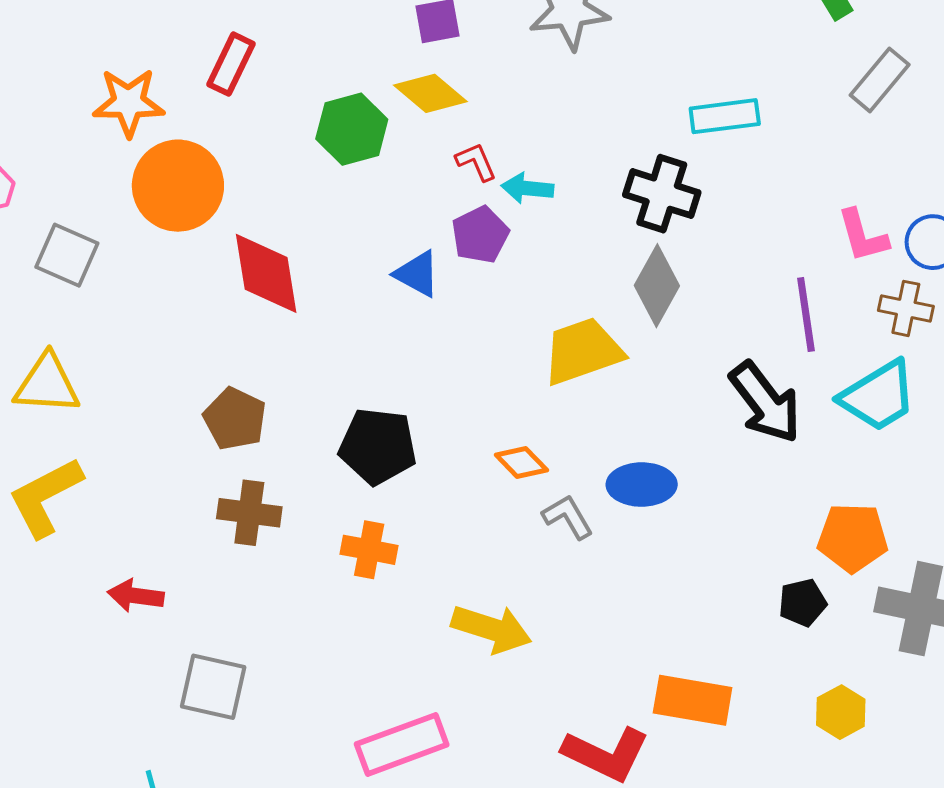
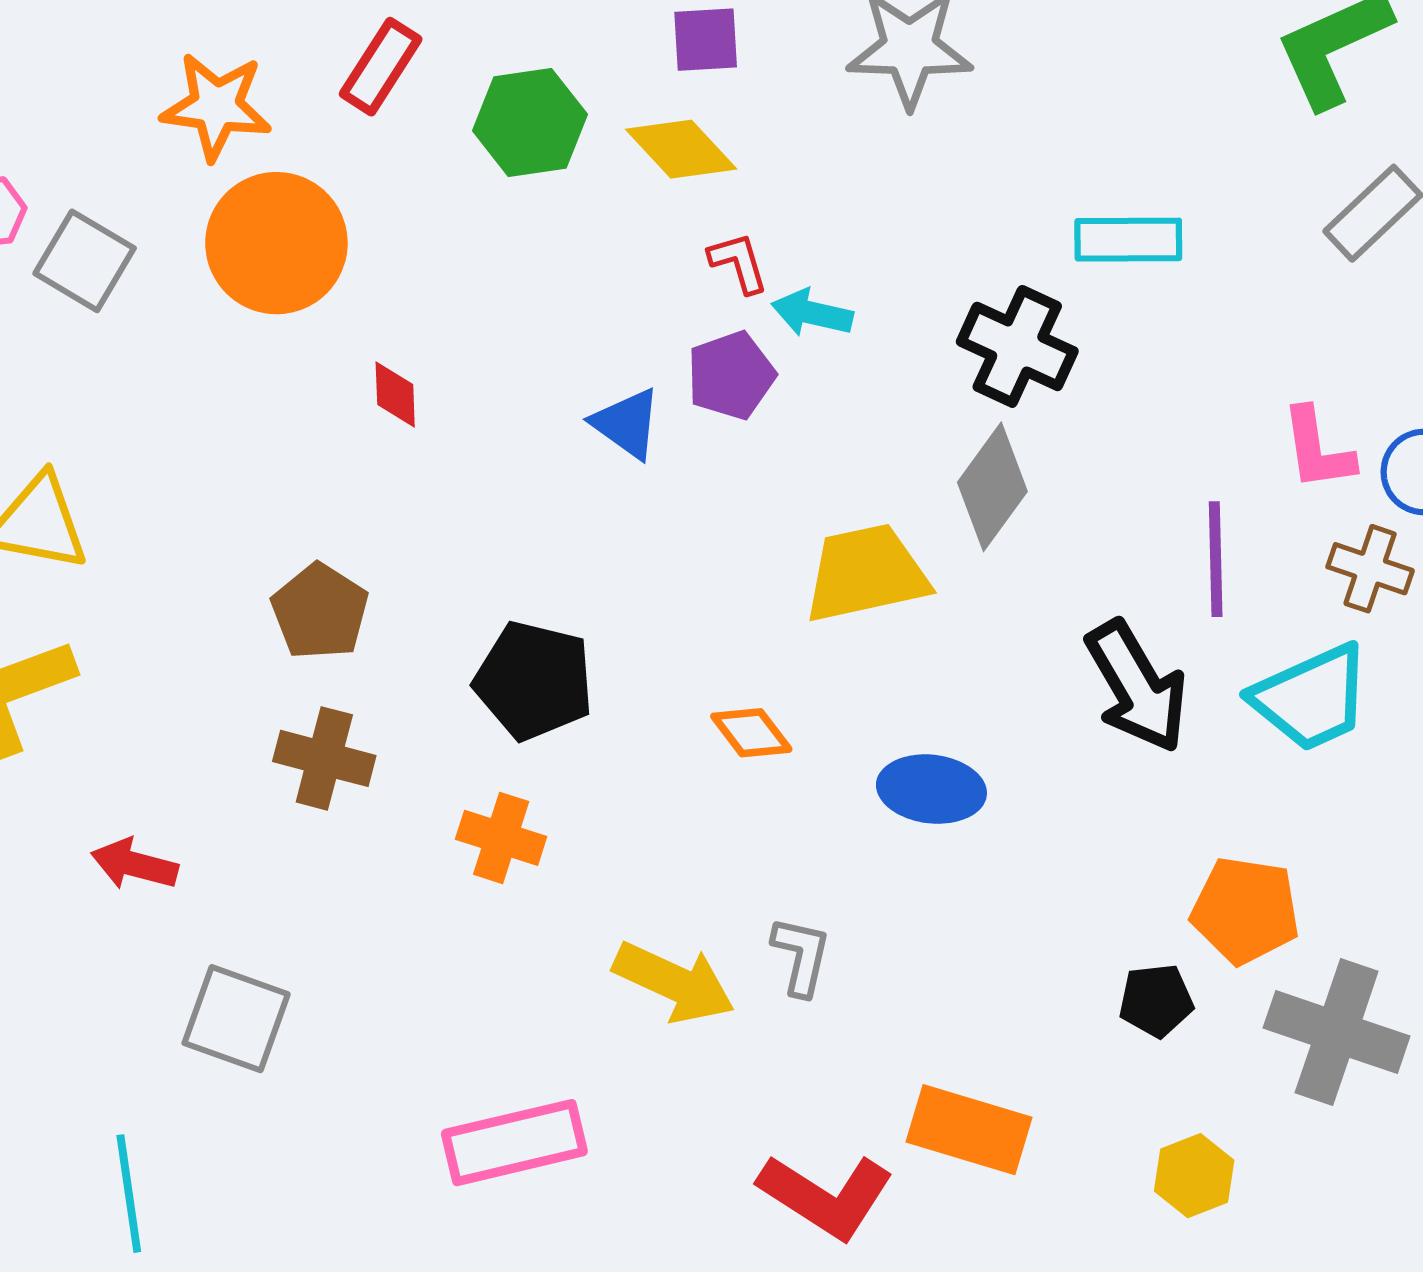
green hexagon: (352, 129) -> (530, 123), moved
gray square: (67, 255) -> (85, 261), moved
red diamond: (266, 273) -> (395, 394), size x0.5
gray L-shape: (568, 517) -> (801, 956), moved, turned 36

